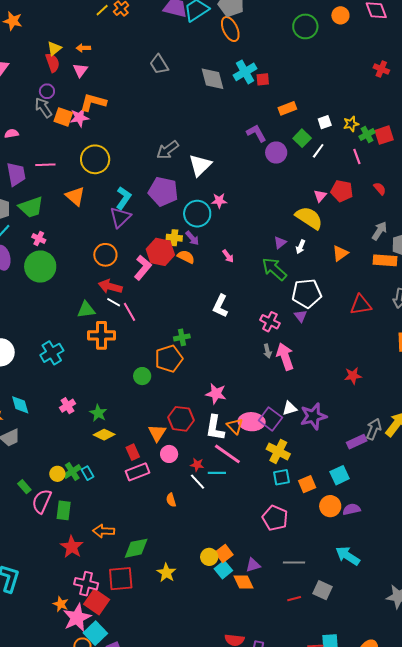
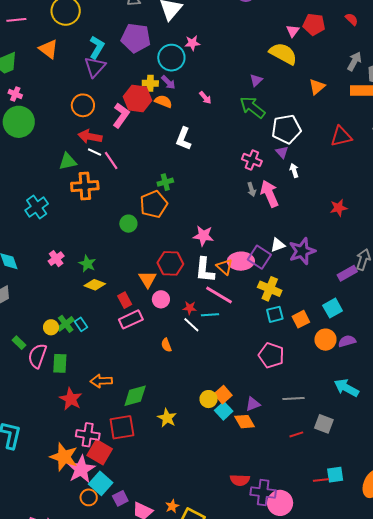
white arrow: (300, 247) -> (294, 170), moved, turned 144
white L-shape: (220, 306) -> (184, 139), moved
orange star: (61, 604) -> (64, 457), size x1.8

